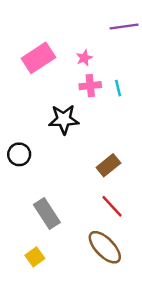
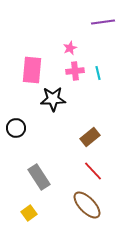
pink rectangle: (38, 58) -> (32, 70), moved, turned -52

